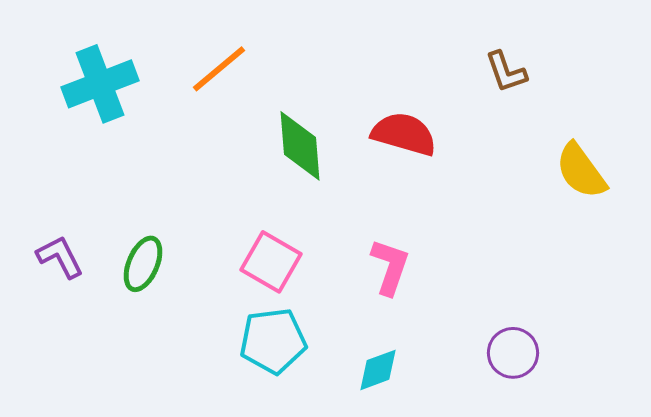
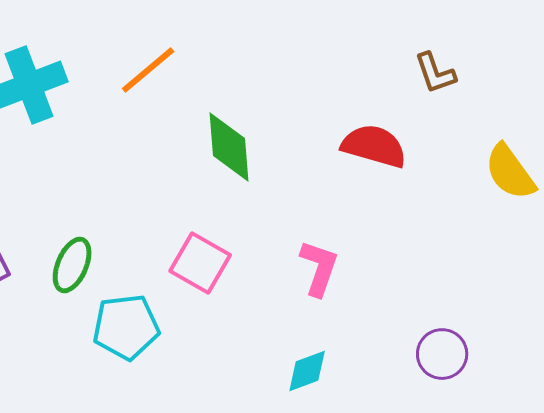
red semicircle: (404, 134) -> (374, 146), moved
cyan pentagon: (273, 341) -> (126, 327), moved

